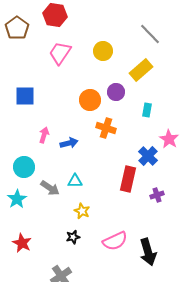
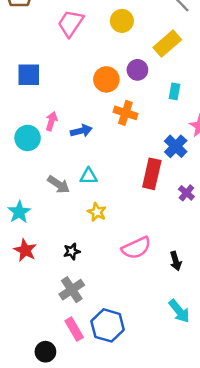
cyan circle: (24, 167) -> (28, 138), moved
purple cross: (157, 195) -> (186, 193), turned -32
cyan star: (17, 199) -> (19, 212), moved
black star: (73, 237) -> (72, 251), moved
black arrow: (148, 252) -> (176, 261), size x0.6

